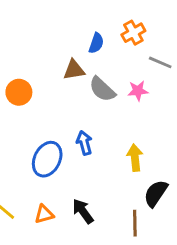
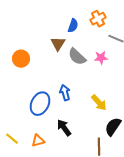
brown triangle: (74, 70) -> (58, 44), turned -49
yellow arrow: (135, 158) -> (99, 103), turned 144
black arrow: (83, 211) -> (64, 128), moved

